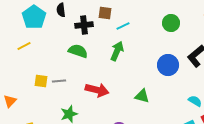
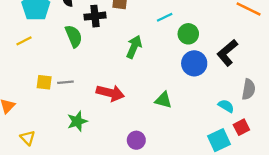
green circle: (171, 23) -> (188, 34), moved
cyan line: (123, 26) -> (165, 17), moved
green semicircle: (78, 51) -> (74, 36), moved, turned 48

